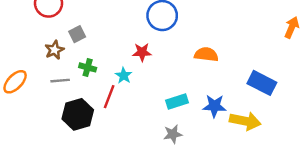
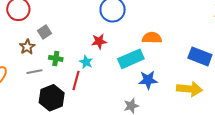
cyan rectangle: (177, 101) -> (131, 59), moved, size x1.4
blue star: (214, 106) -> (148, 80), moved

